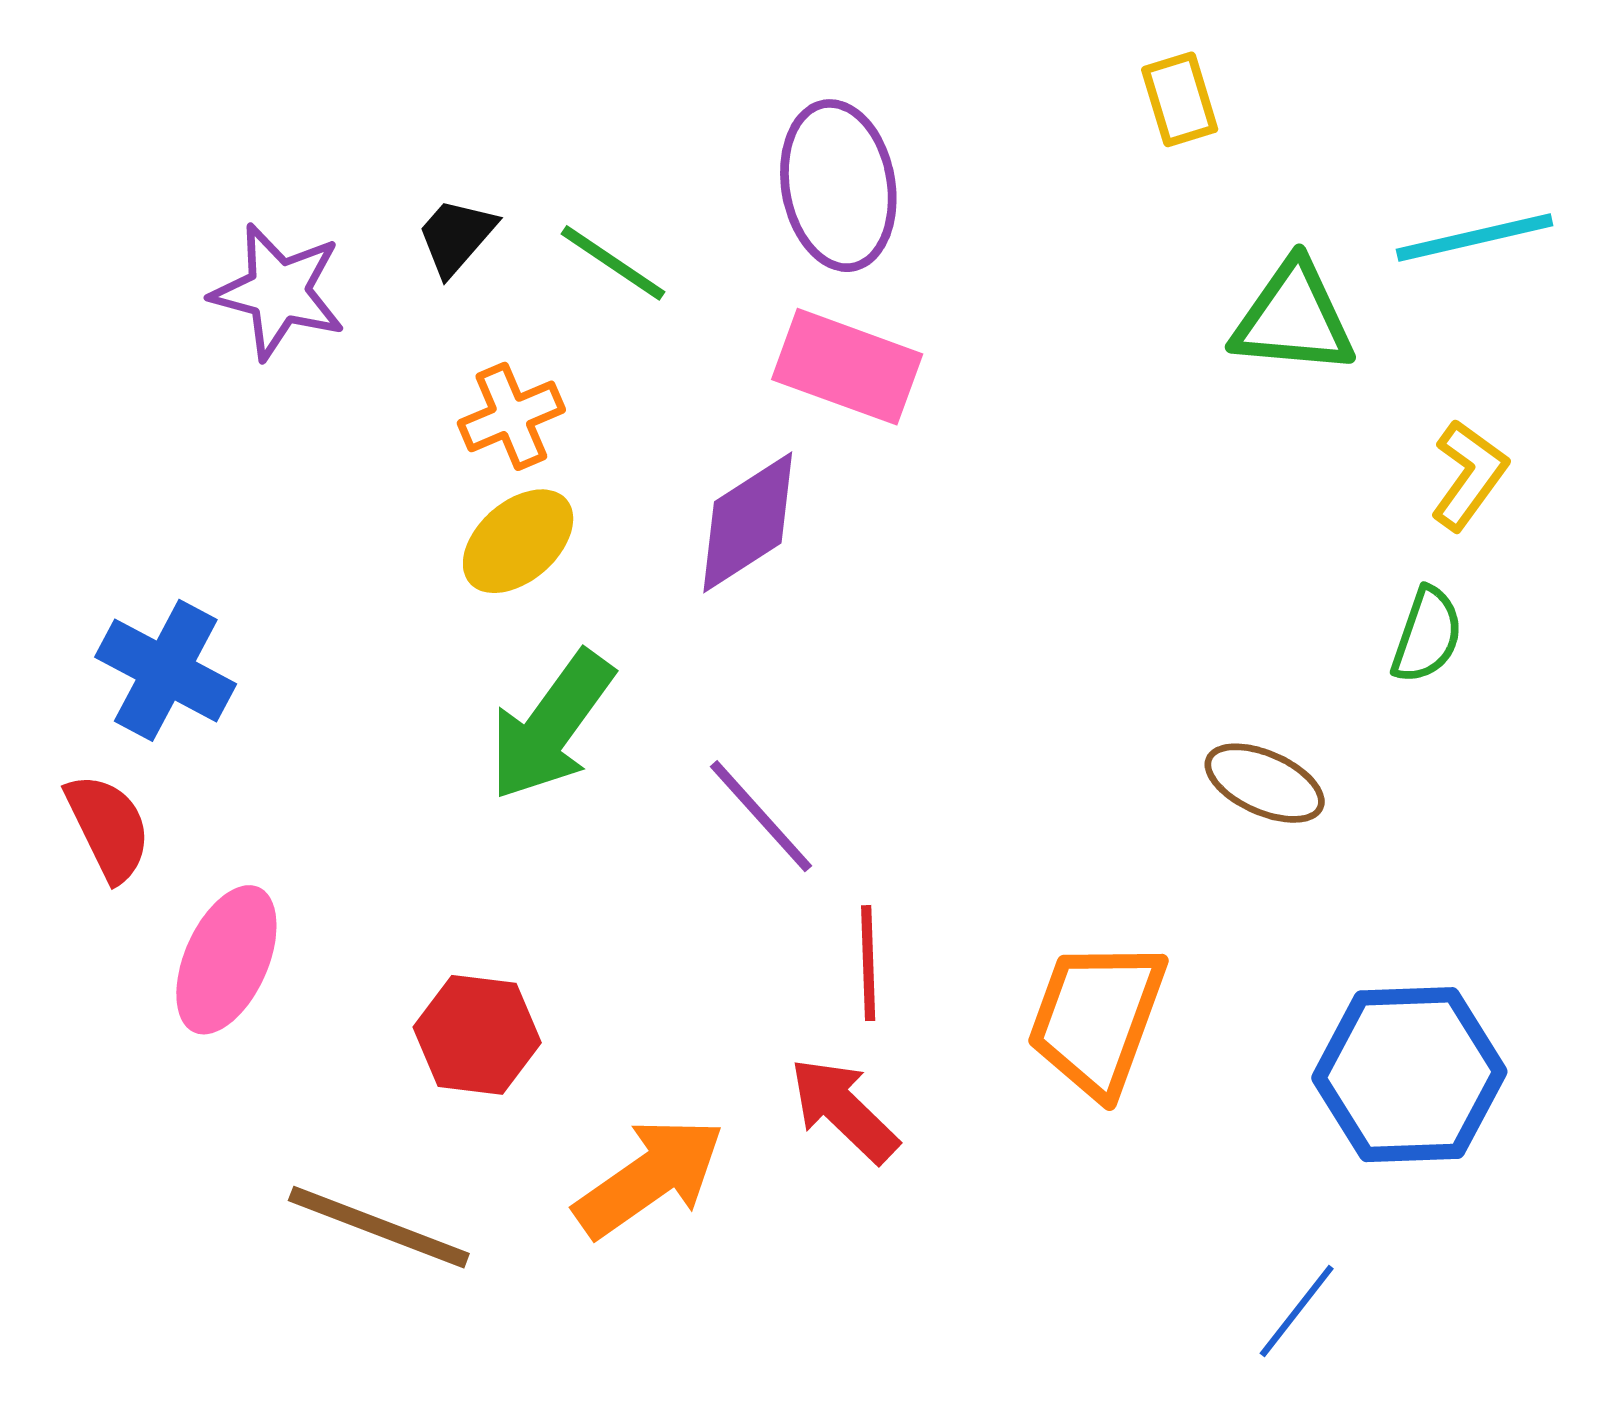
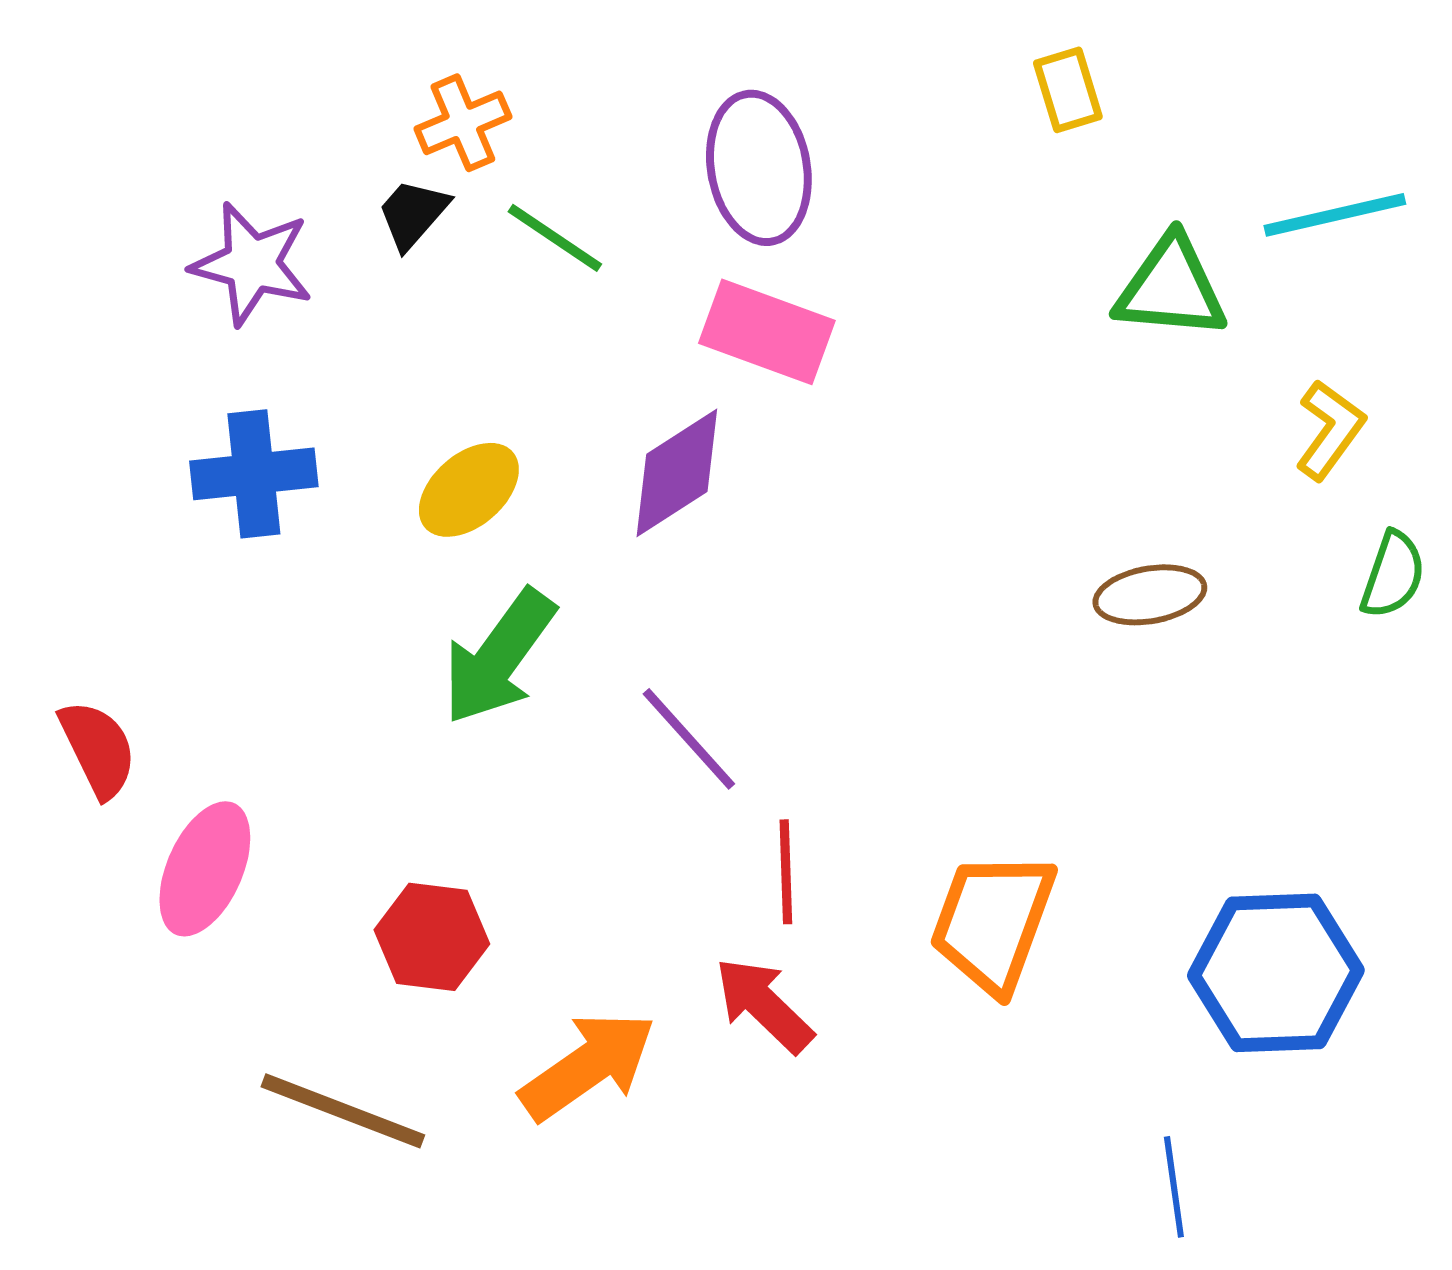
orange cross: (511, 416) -> (463, 123), moved
green semicircle: (1427, 635) -> (1393, 575), moved
blue cross: (166, 670) -> (254, 474), moved, turned -34
brown ellipse: (1265, 783) -> (1150, 595), moved, turned -34
blue line: (1297, 1311) -> (1174, 1187), turned -46

